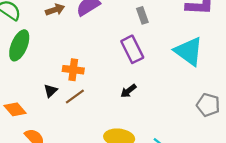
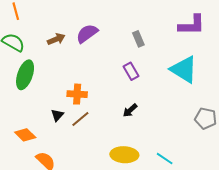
purple rectangle: (132, 49) -> (131, 71), size x0.7

